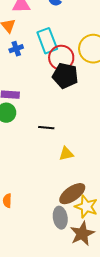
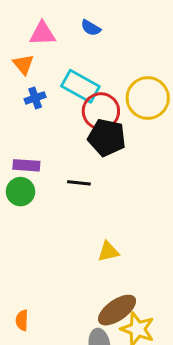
cyan rectangle: (47, 41) -> (80, 86), turned -40
black line: (46, 128) -> (79, 183), moved

